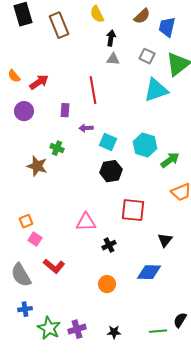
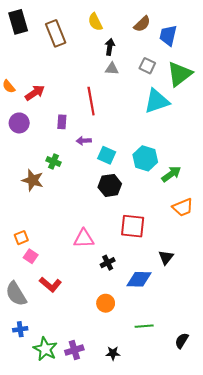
blue diamond: (149, 272) -> (139, 279), moved
green line: (158, 331) -> (144, 326), moved

